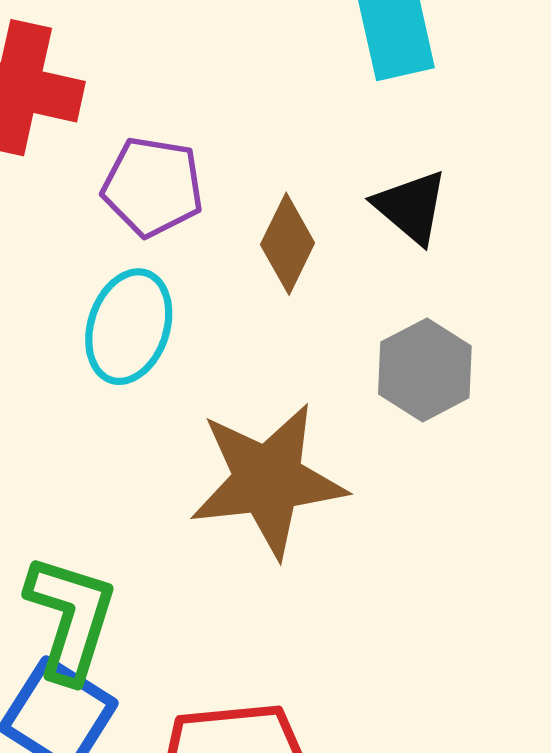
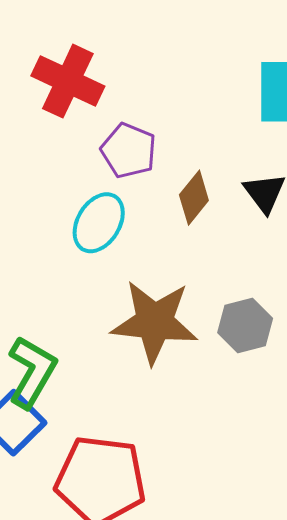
gray hexagon: (425, 370) -> (245, 325), moved

